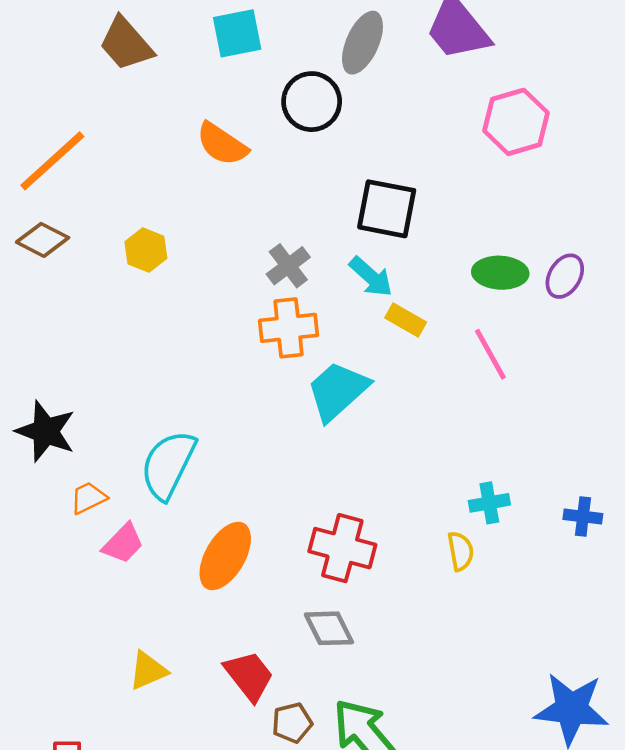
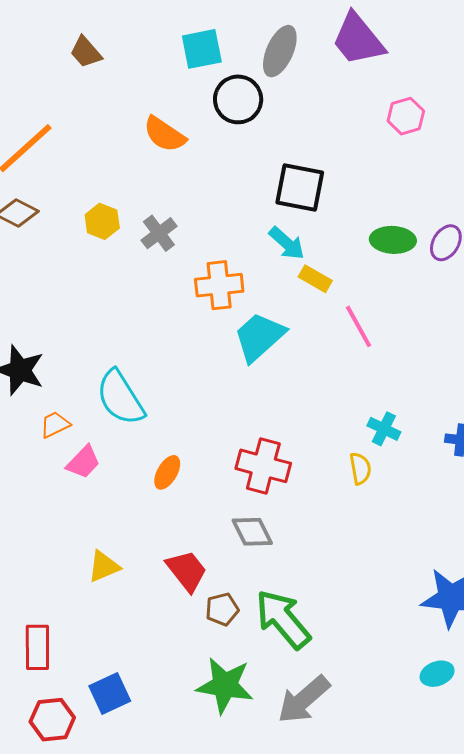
cyan square: (237, 33) -> (202, 49), moved
brown trapezoid: (126, 44) -> (86, 52), size x0.7
pink hexagon: (516, 122) -> (406, 116), size x0.7
gray cross: (288, 266) -> (159, 233), moved
pink line: (490, 354) -> (359, 326), moved
cyan semicircle: (168, 465) -> (120, 398), turned -58
cyan cross: (489, 503) -> (384, 429), turned 36
orange ellipse: (225, 556) -> (167, 472), size x0.6

